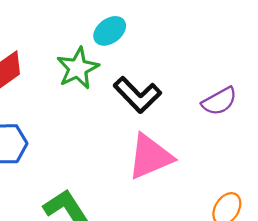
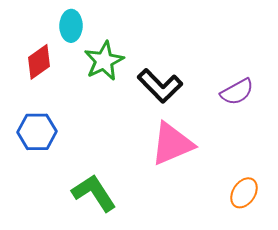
cyan ellipse: (110, 31) -> (71, 26), moved, turned -52

